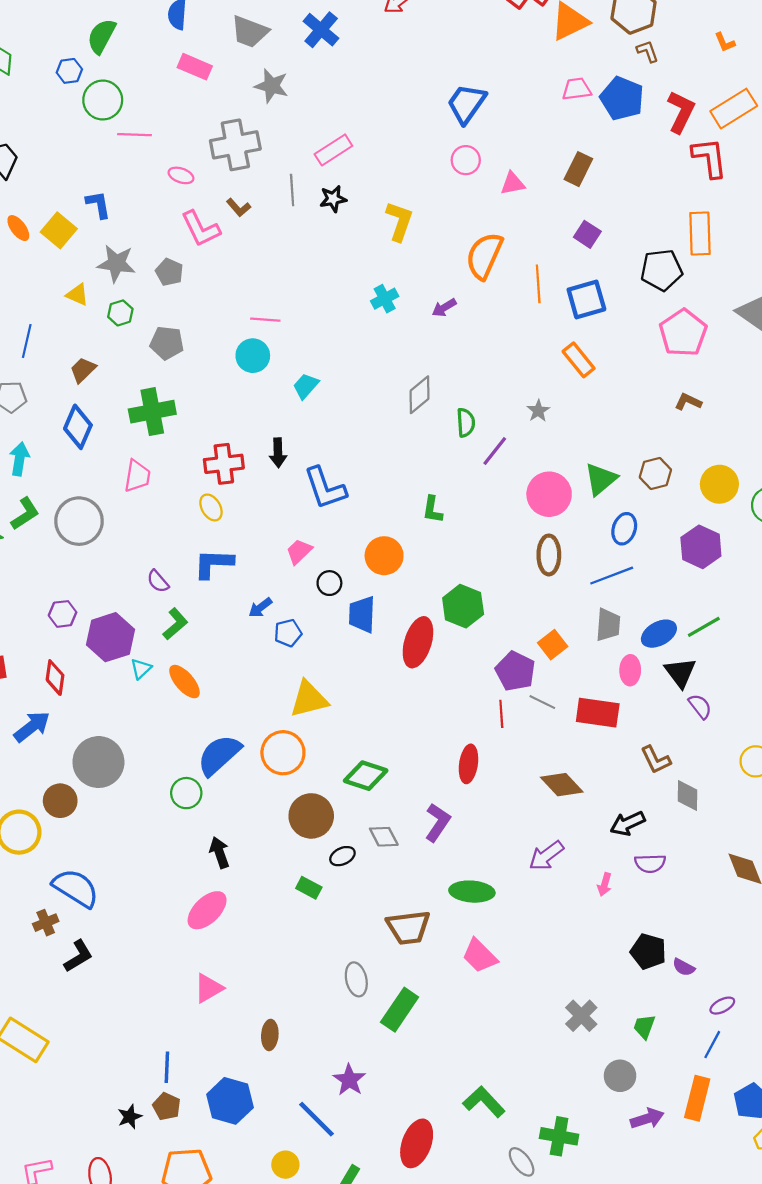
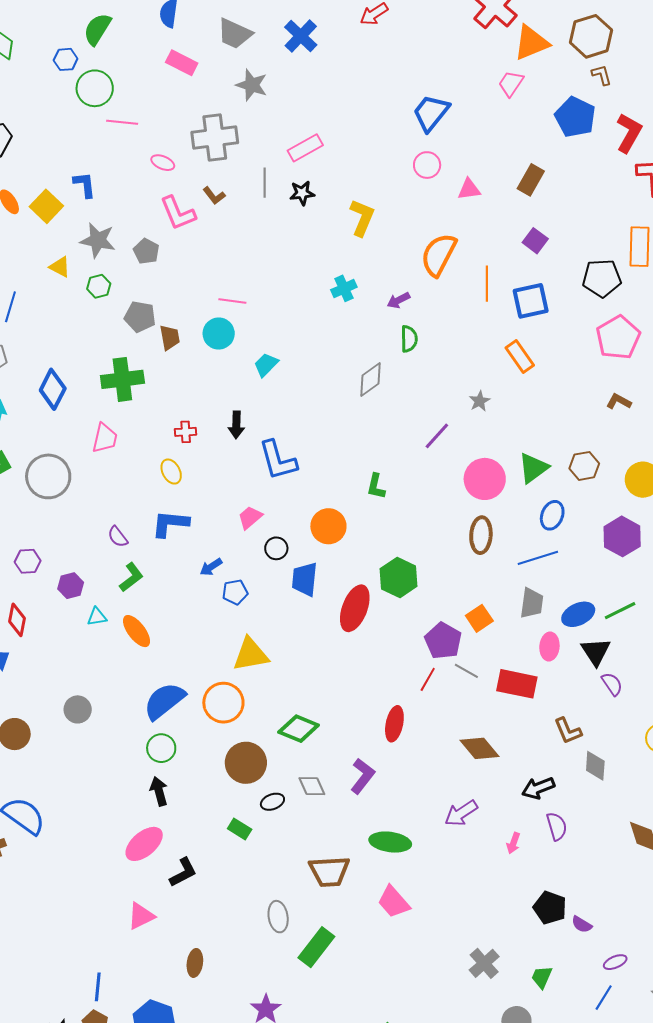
pink trapezoid: (577, 89) -> (511, 84), moved, turned -52
brown trapezoid: (83, 370) -> (170, 337), moved, turned 120
green semicircle: (466, 423) -> (409, 339), moved
red cross: (224, 464) -> (186, 432), size x0.6
purple hexagon: (111, 637) -> (71, 586), size x0.6
cyan triangle: (141, 669) -> (97, 617), turned 30
red line: (501, 714) -> (428, 679), turned 30
gray circle: (98, 762) -> (78, 709), moved, size x0.6
green circle: (186, 793) -> (161, 748), moved
purple semicircle: (650, 863) -> (557, 826), turned -108
black L-shape: (78, 956) -> (183, 872), moved

